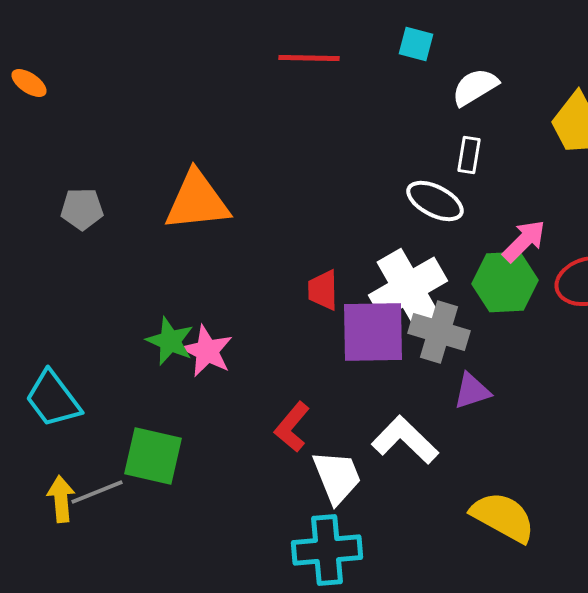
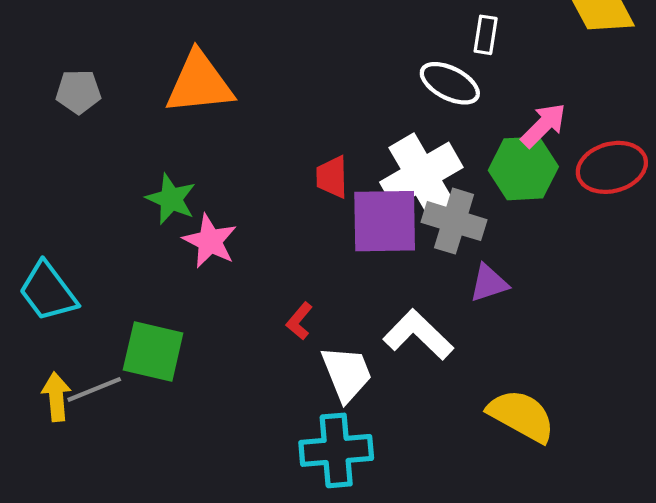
green star: (170, 341) -> (171, 199), moved
red L-shape: (292, 427) -> (299, 321), size x0.7

